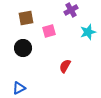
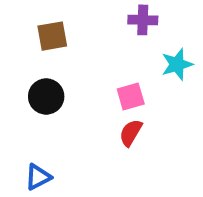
purple cross: (71, 10) -> (143, 20), turned 32
pink square: (49, 31) -> (131, 96), moved

